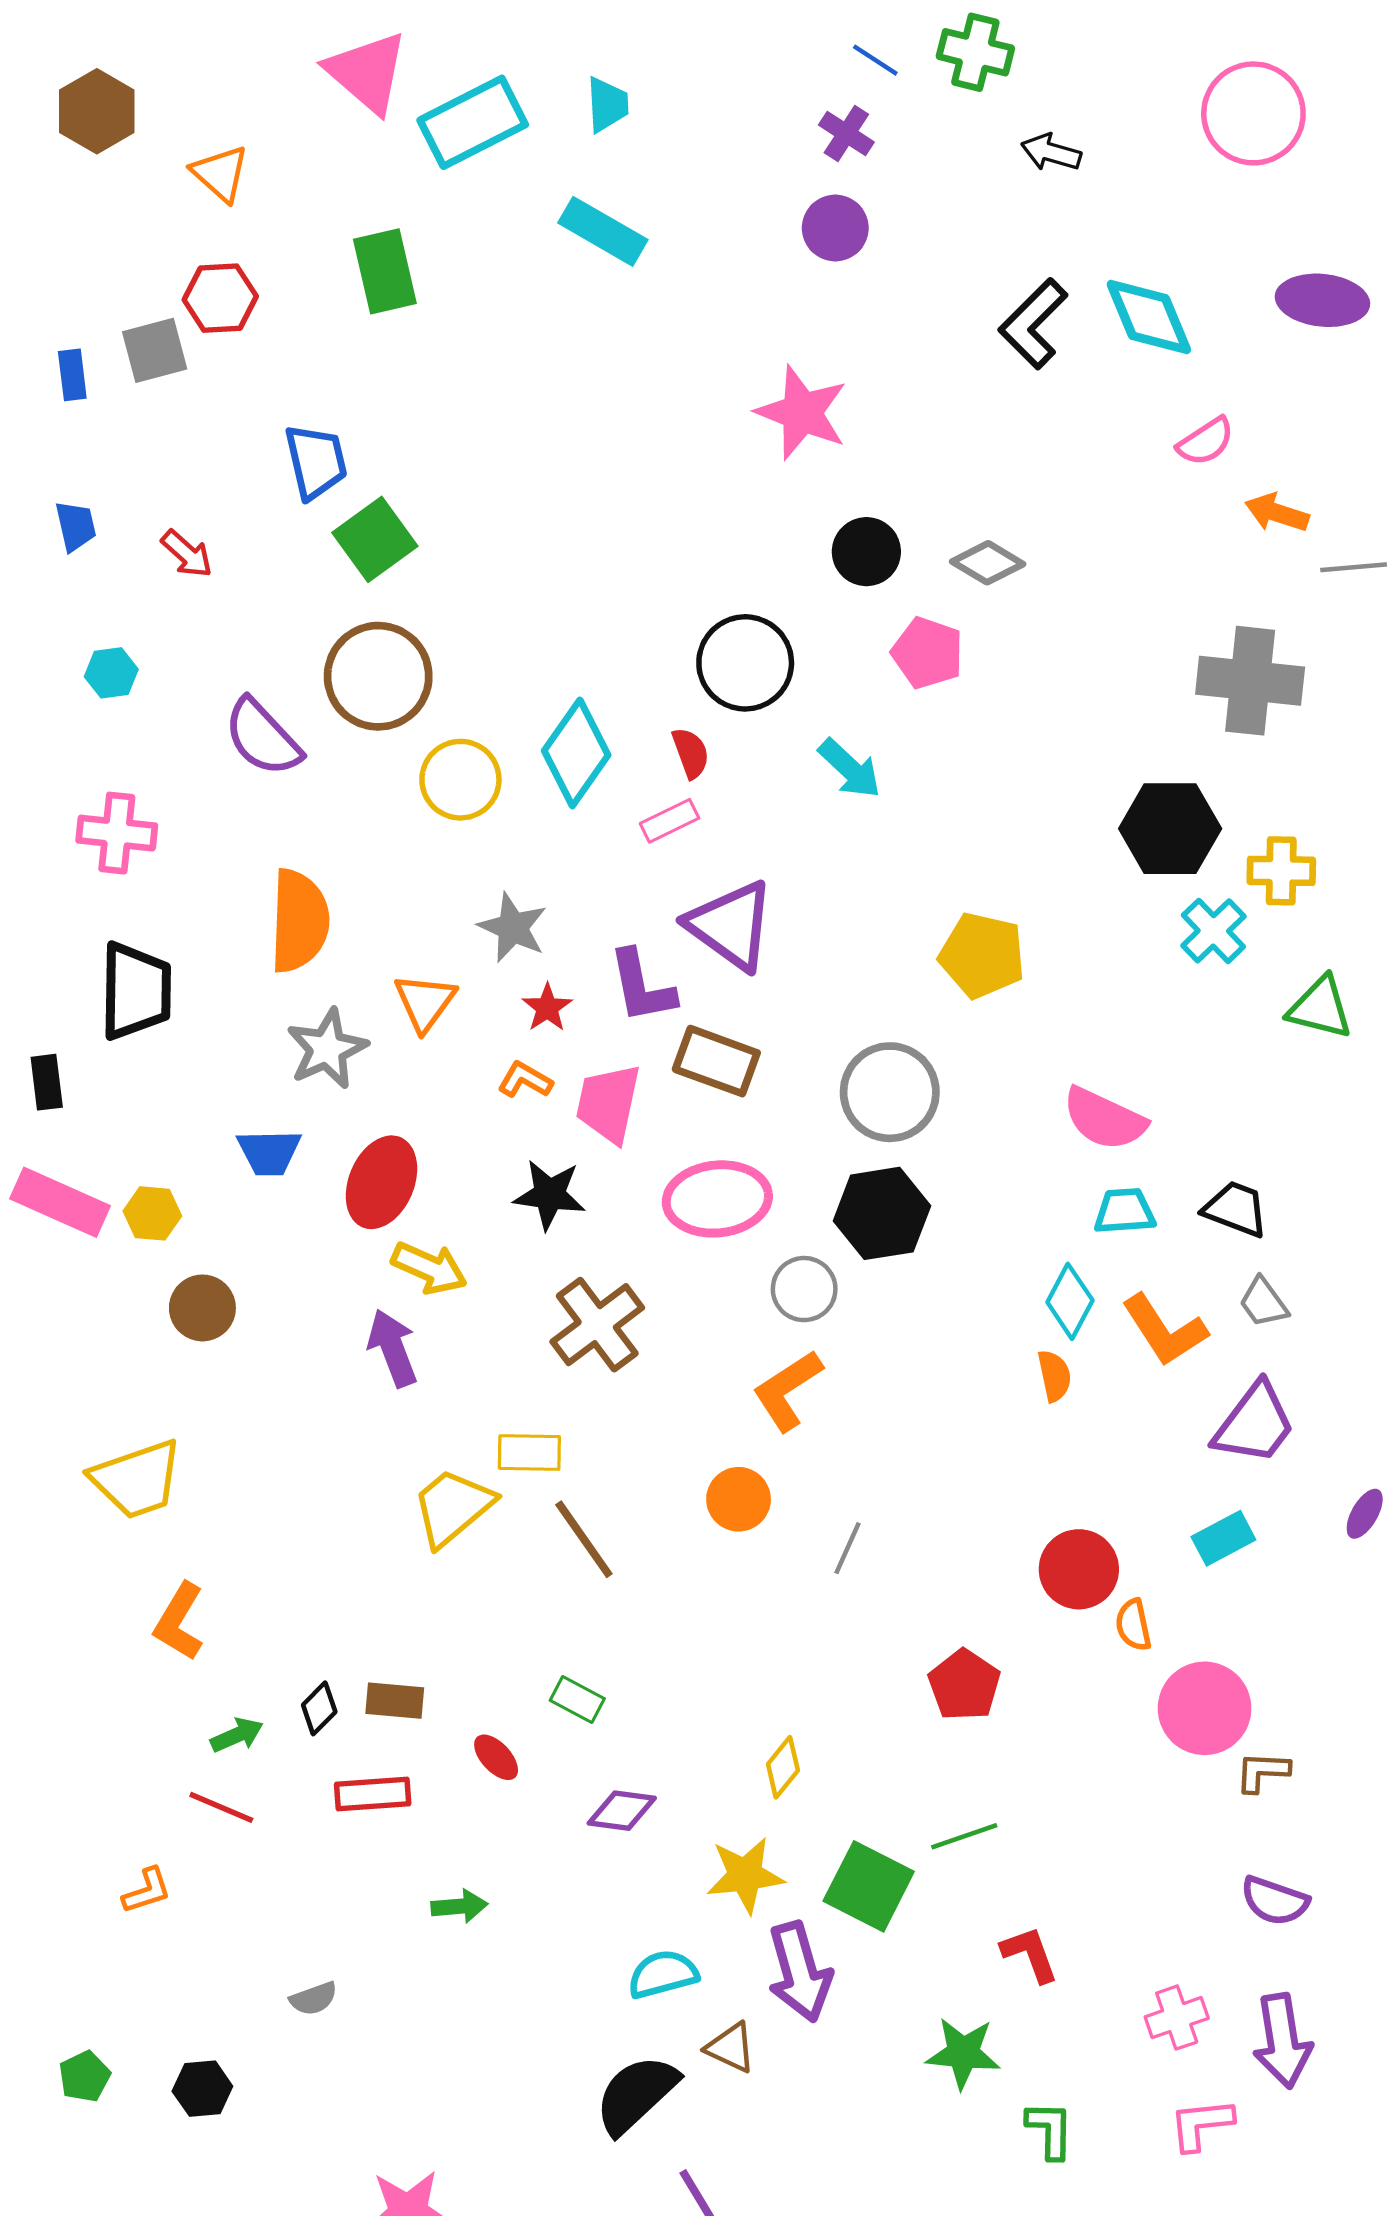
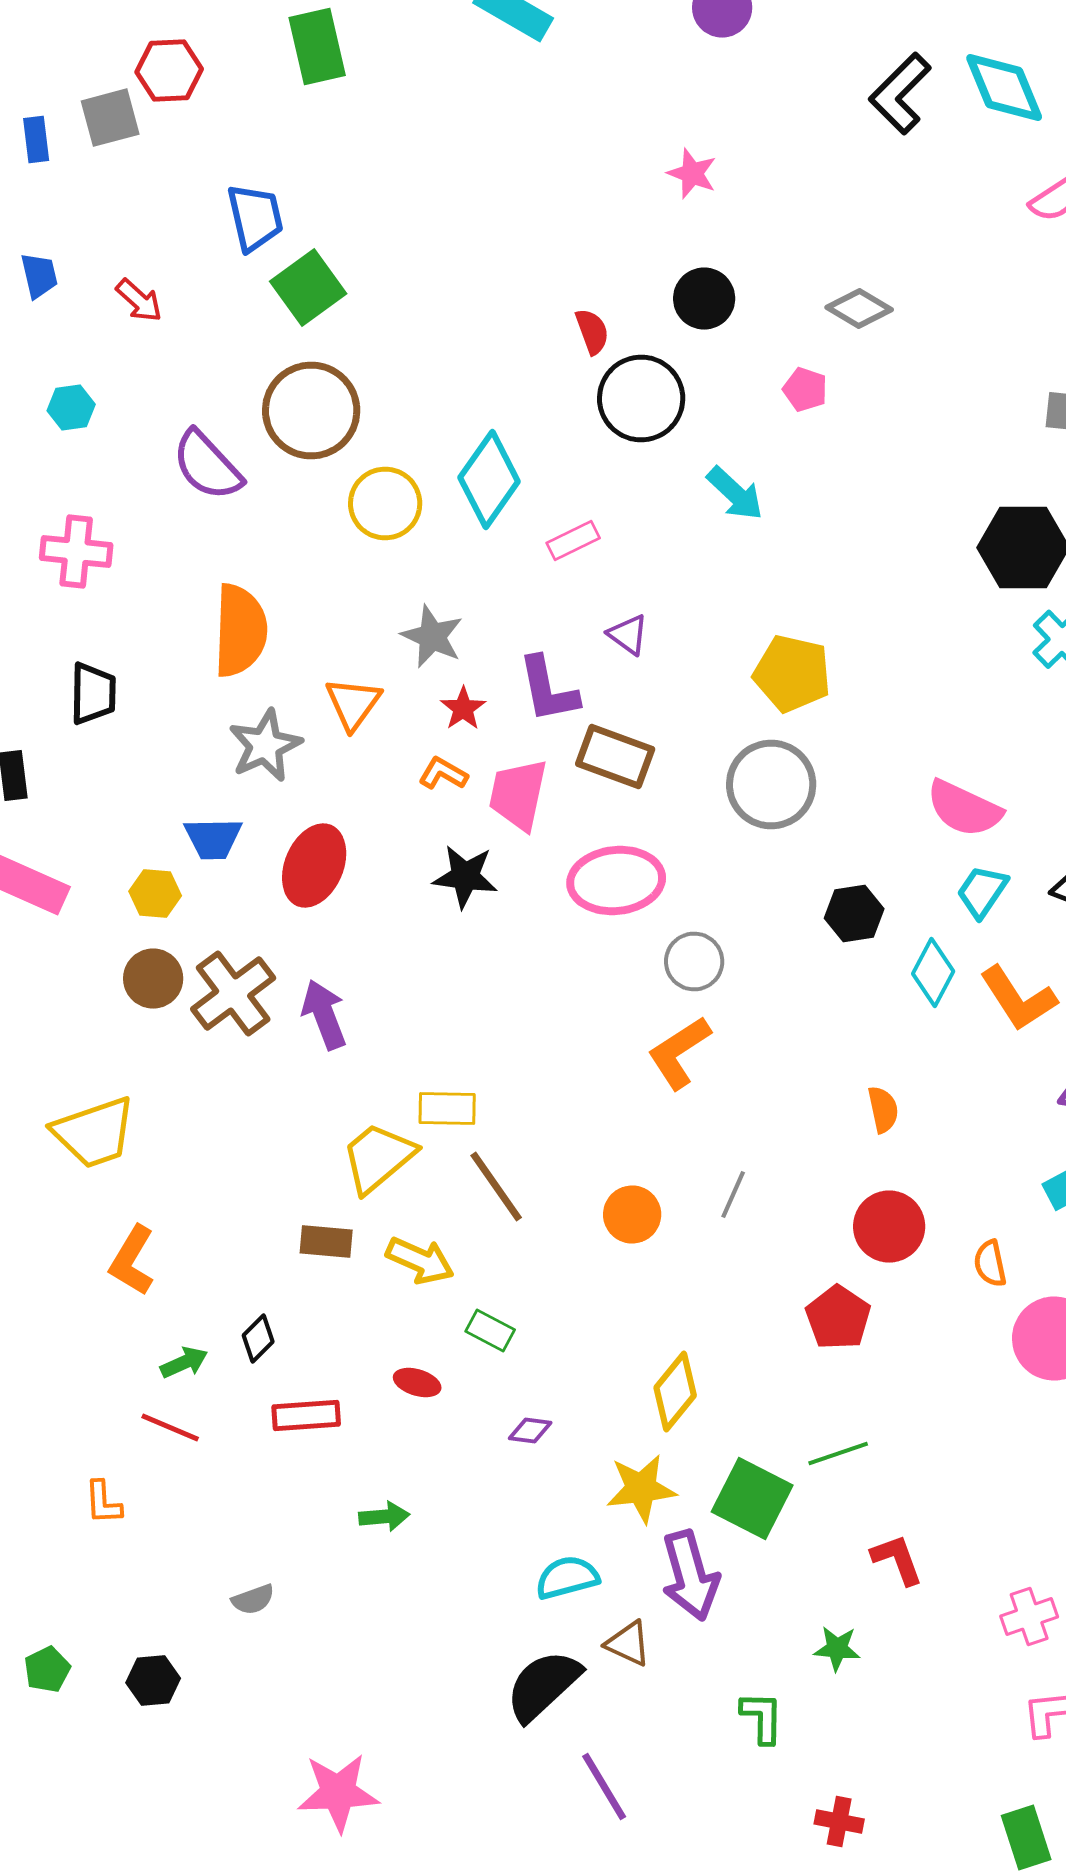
pink star: (802, 413) -> (692, 174), size x0.6
black circle: (866, 552) -> (704, 298), moved
pink pentagon: (928, 653) -> (805, 390), size x0.7
red semicircle: (691, 753) -> (592, 332), moved
purple triangle: (731, 925) -> (628, 634), size x0.5
yellow pentagon: (982, 955) -> (792, 674), moved
black trapezoid: (136, 991) -> (93, 694), size x0.7
cyan trapezoid: (1124, 1211) -> (982, 892), turned -52
yellow hexagon: (152, 1213) -> (155, 894), moved
black hexagon: (882, 1213) -> (854, 914), moved, size x0.7
yellow arrow: (429, 1268) -> (420, 1260), moved
brown cross: (597, 1325) -> (233, 994), moved
orange semicircle: (1054, 1376) -> (883, 1110), moved
orange circle: (739, 1499) -> (632, 1214), moved
red circle: (1079, 1569) -> (889, 1226), moved
brown rectangle: (395, 1701) -> (326, 1242), moved
red ellipse: (496, 1757) -> (417, 1382), turned -30
yellow diamond: (783, 1767) -> (675, 1392), size x1.4
purple diamond: (622, 1811) -> (530, 1430), size x0.7
orange L-shape: (147, 1891) -> (103, 1502), turned 105
green star: (963, 2053) -> (837, 1648), size x0.7
green L-shape: (1050, 2130) -> (762, 1718), moved

